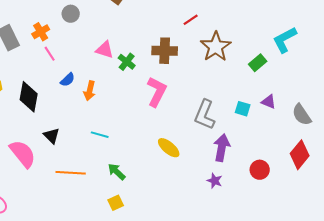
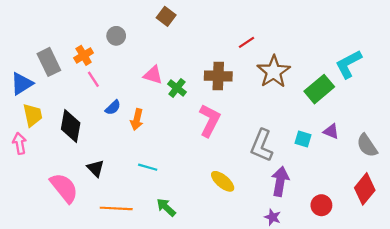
green rectangle: (258, 63) -> (319, 89), size x1.5

